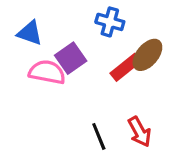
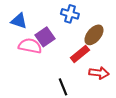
red rectangle: (125, 67) -> (80, 54), moved
red arrow: (140, 132) -> (99, 73), moved, turned -54

